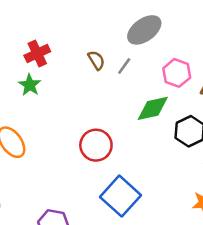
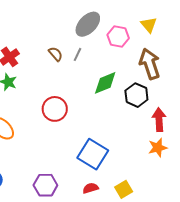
pink hexagon: (177, 73) -> (118, 36), moved
red circle: (96, 145) -> (55, 109), moved

